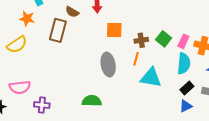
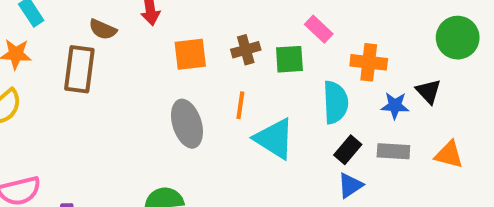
green square: (164, 39) -> (289, 59), turned -35
brown cross: (141, 40) -> (246, 50), moved
pink rectangle: (183, 41) -> (319, 29), moved, turned -64
cyan triangle: (151, 78) -> (274, 139), turned 30

